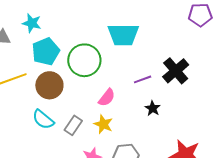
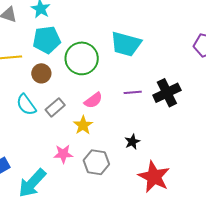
brown circle: (49, 85) -> (41, 73), size x0.7
black star: (153, 108) -> (132, 142), moved
gray rectangle: (73, 125) -> (55, 107), moved

